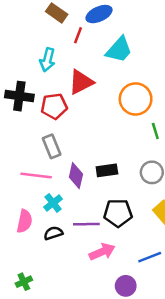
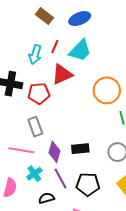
red line: (78, 35) -> (55, 47), moved
cyan trapezoid: (119, 50) -> (80, 51), moved
purple line: (86, 224) -> (61, 179), moved, turned 60
black semicircle: (53, 233) -> (46, 198), moved

